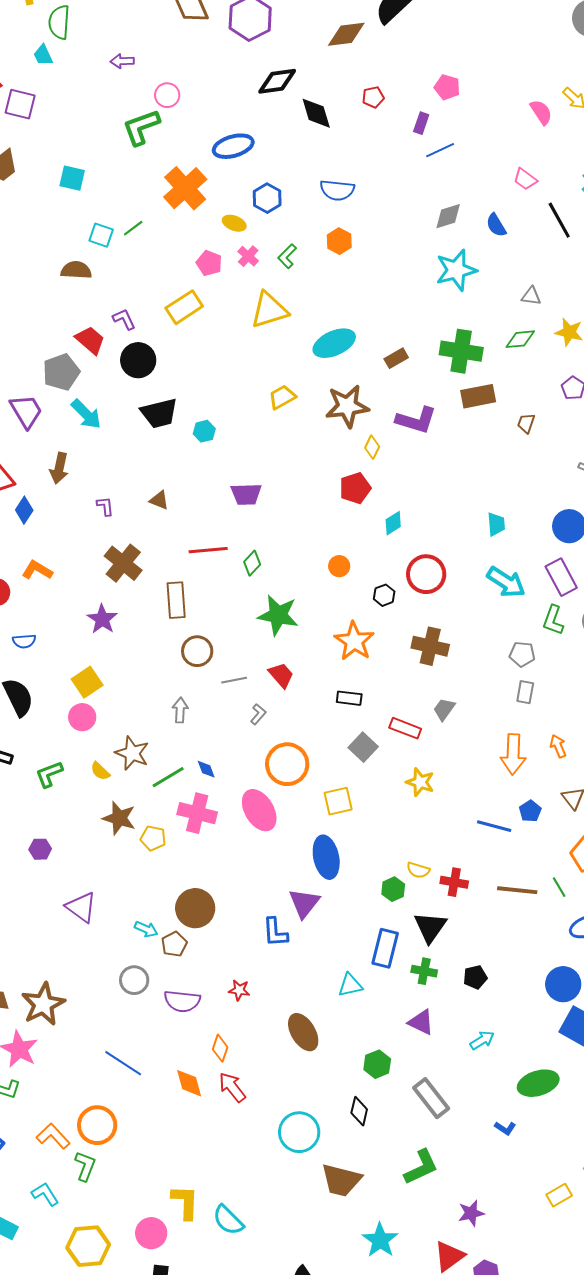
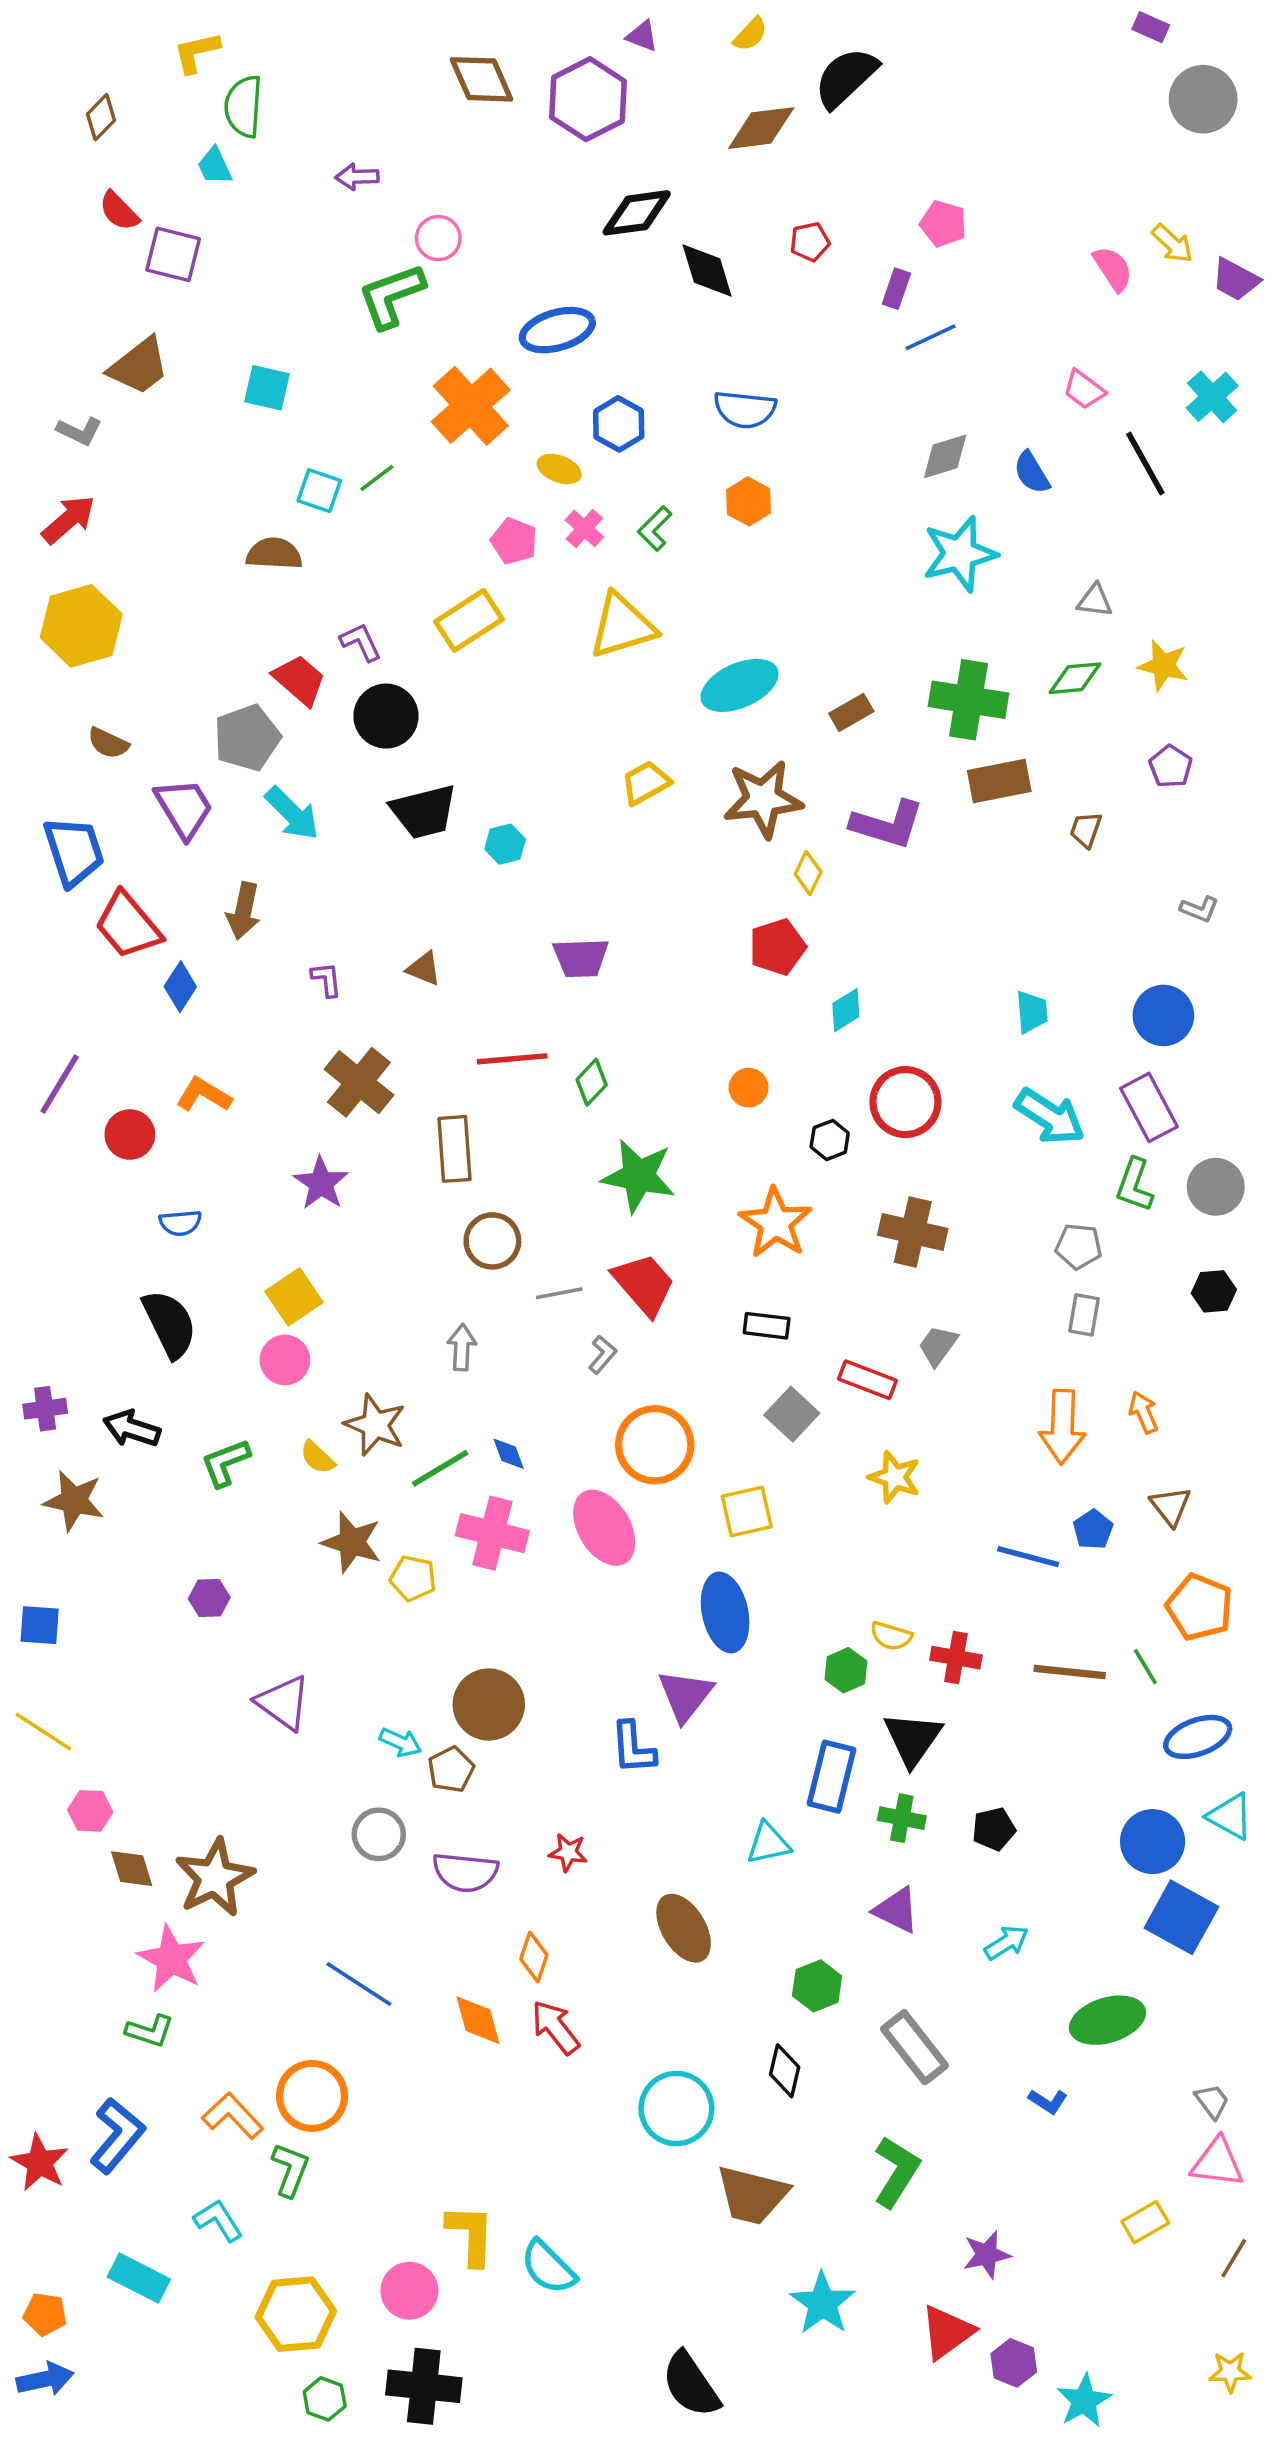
red trapezoid: (281, 675) -> (644, 1284), size x1.4
green L-shape: (421, 1167) -> (896, 2172), turned -33

